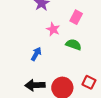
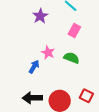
pink star: (53, 29) -> (48, 53), moved

